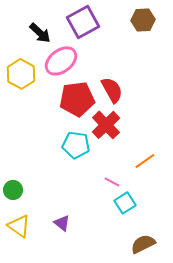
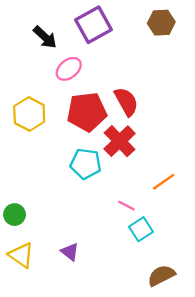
pink ellipse: (61, 61) -> (69, 69), size x0.7
yellow hexagon: (21, 74) -> (29, 114), moved

